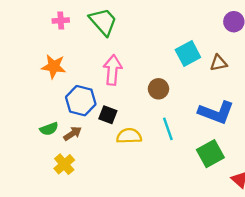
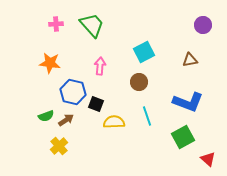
cyan square: (188, 53) -> (144, 52), moved
pink arrow: (113, 70) -> (100, 66), size x0.7

